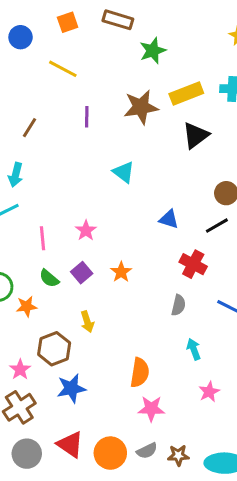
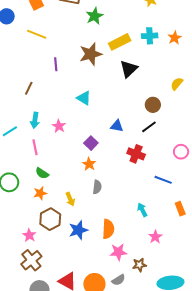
brown line: (30, 128) -> (29, 88), moved
cyan arrow: (16, 175) -> (35, 120), moved
pink star: (86, 230) -> (59, 126), moved
purple square: (82, 273) -> (91, 143), moved
gray semicircle: (178, 305) -> (97, 187), moved
orange star: (27, 306) -> (40, 193), moved
blue star: (71, 388) -> (78, 230), moved
brown star: (178, 455) -> (139, 265), moved

